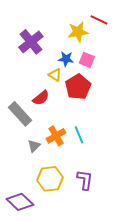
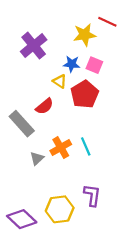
yellow hexagon: (50, 179) -> (60, 209), moved

